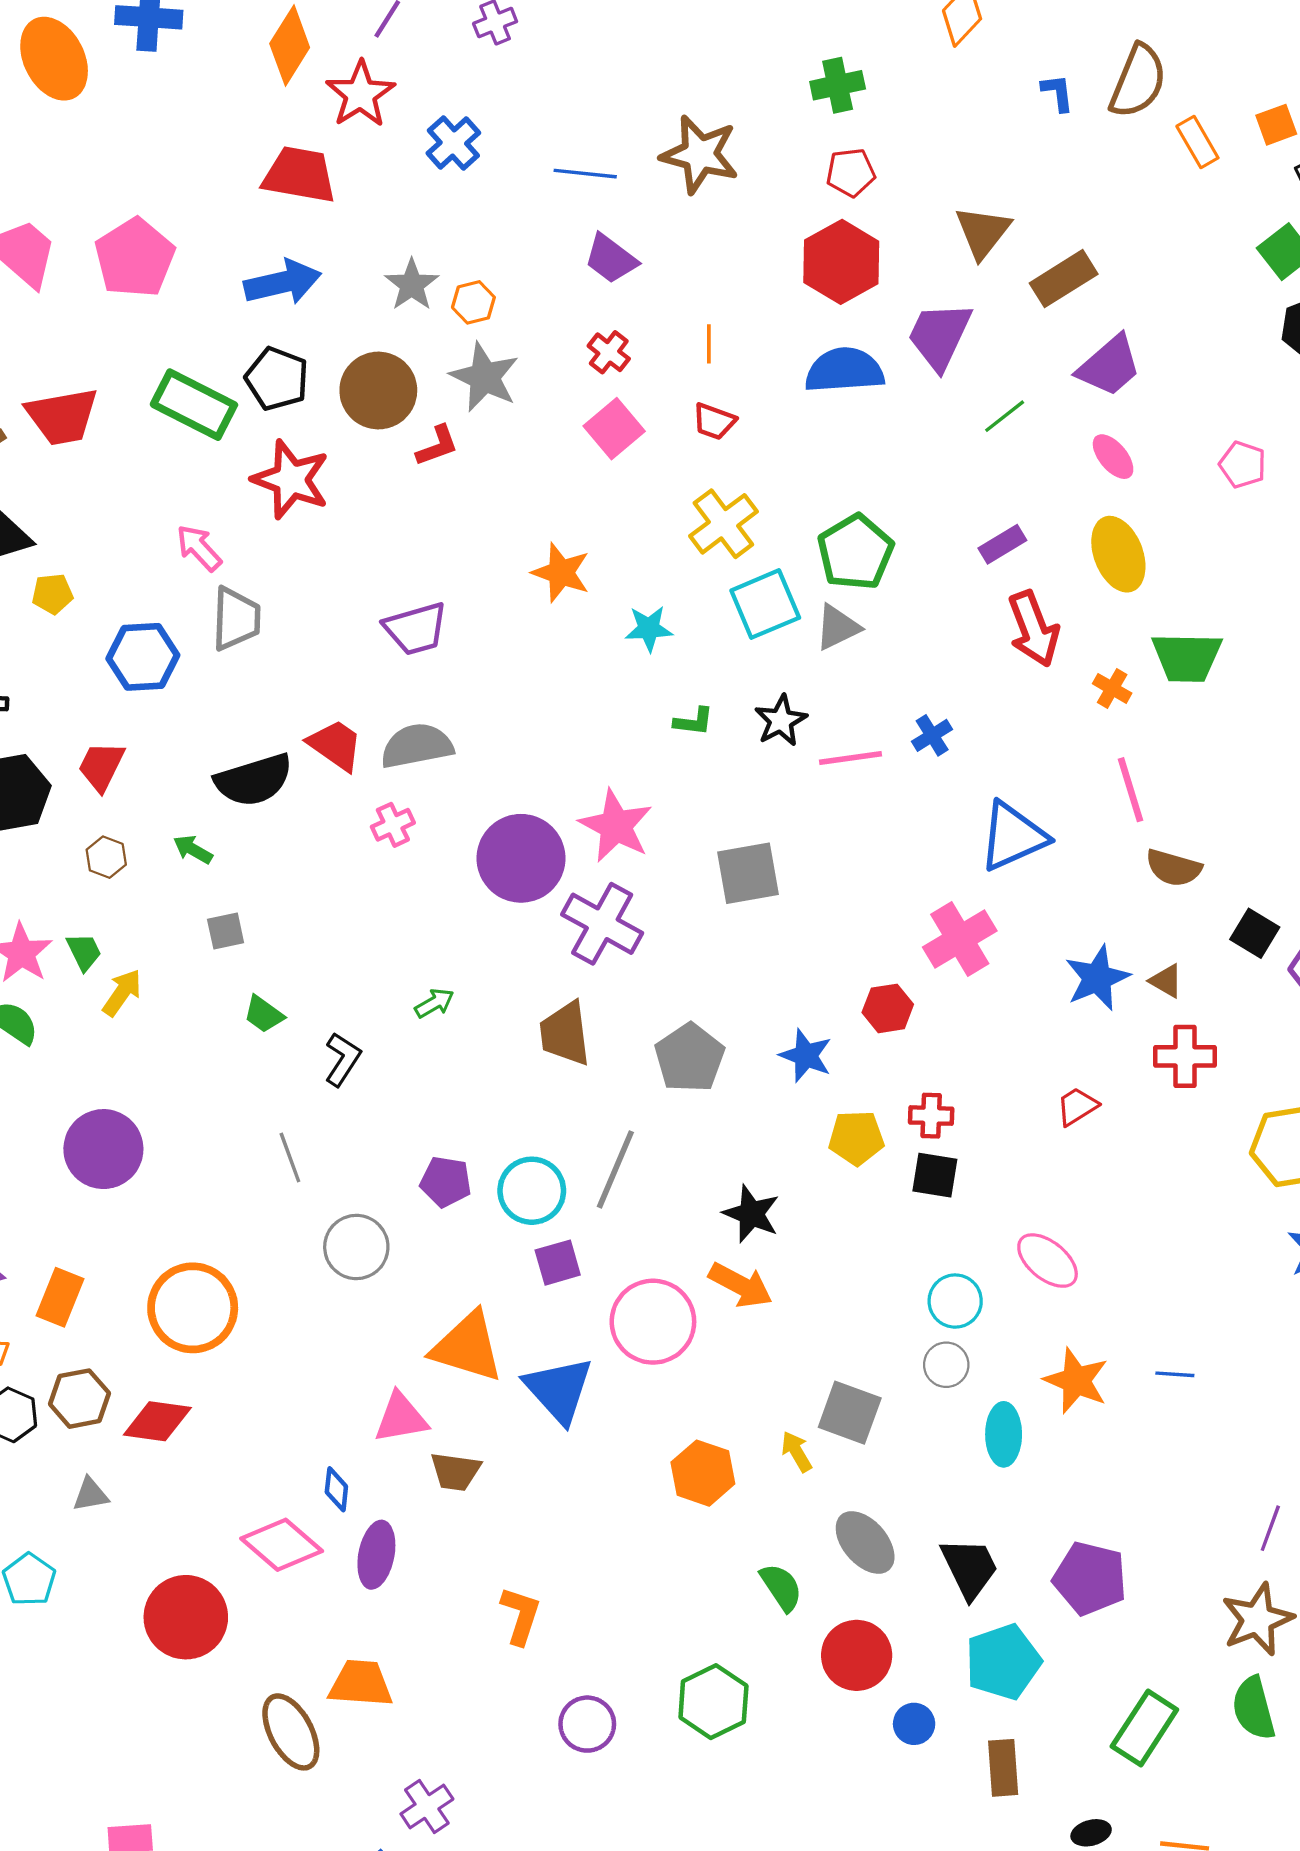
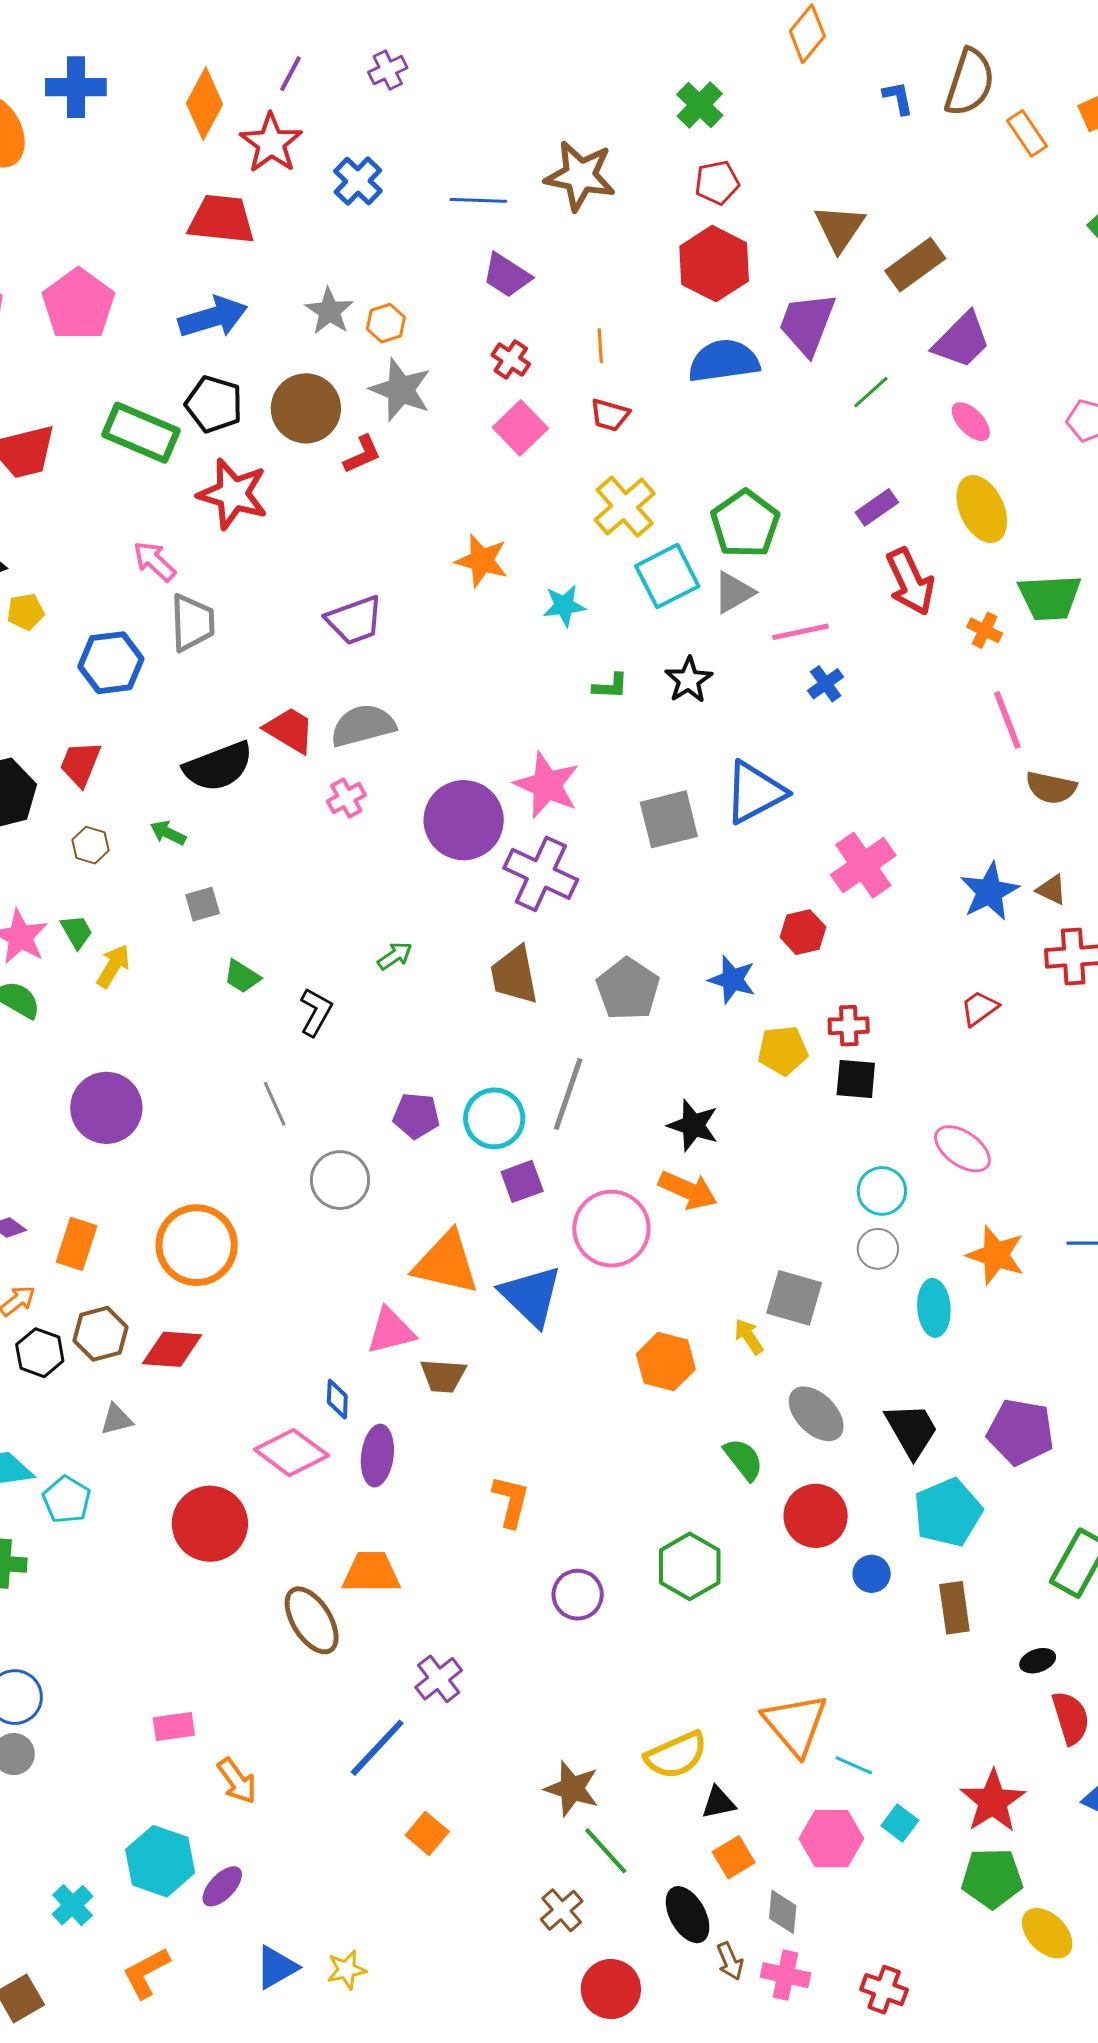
green cross: (838, 85) -> (700, 105), turned -30
pink line: (851, 758) -> (800, 632), moved
blue triangle: (1013, 836) -> (755, 792), moved

